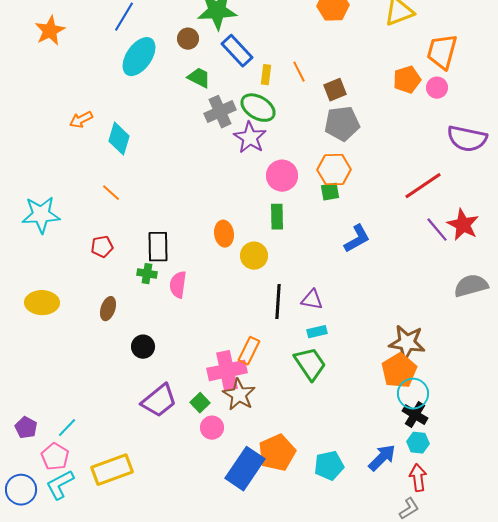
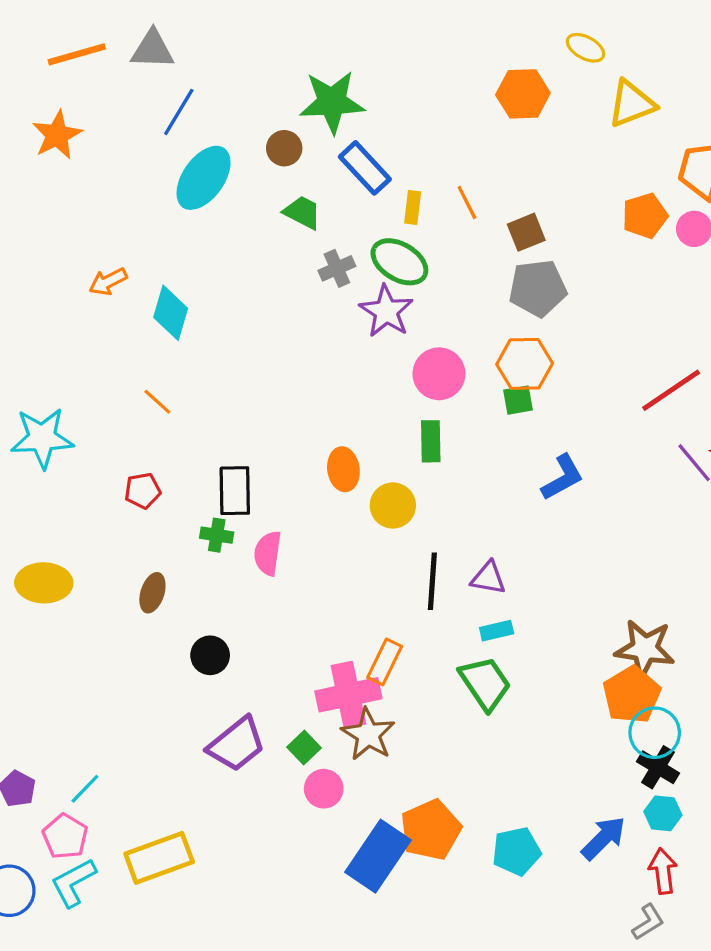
gray cross: (220, 112) -> (337, 268), size x0.7

